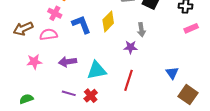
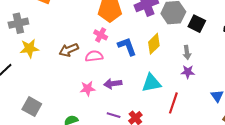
purple star: (131, 47) -> (188, 72), moved
pink star: (34, 62) -> (88, 89), moved
cyan triangle: (97, 70) -> (151, 83), moved

